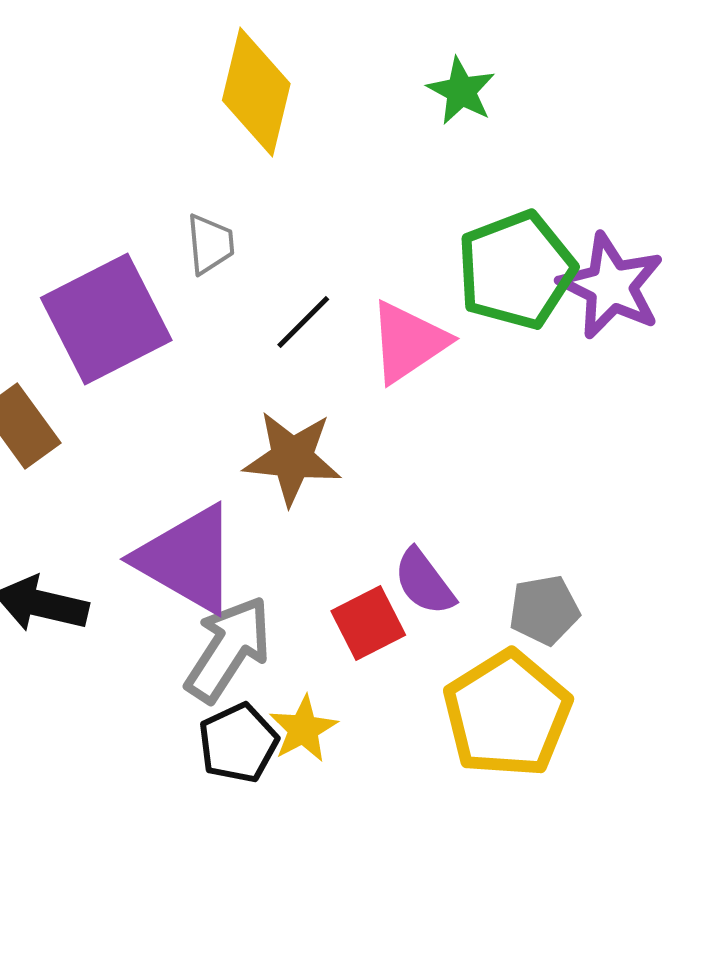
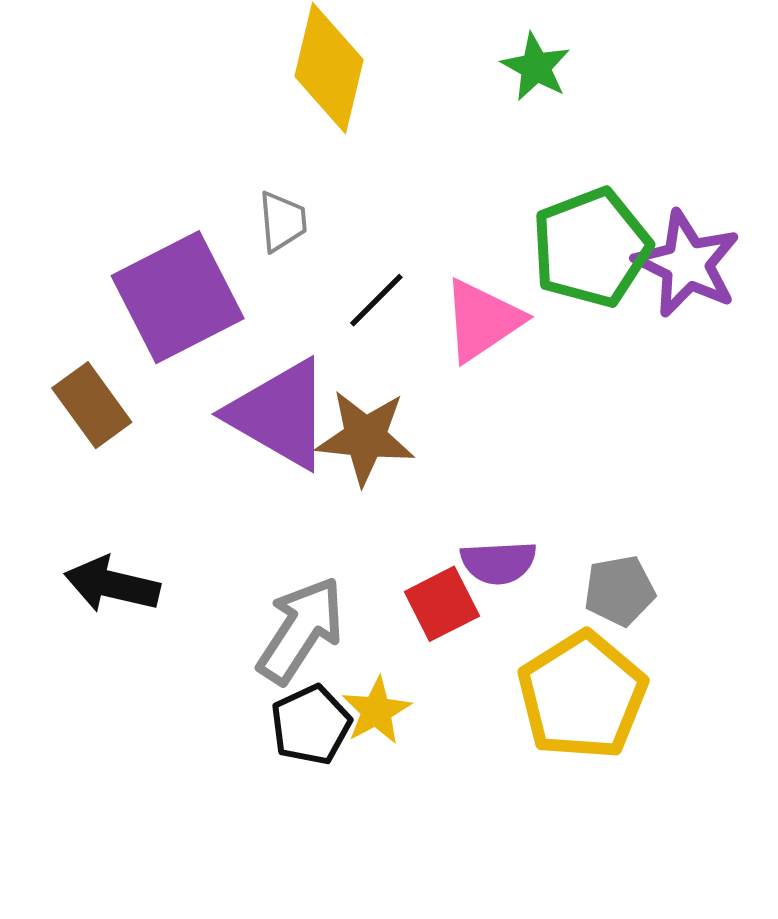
purple triangle: (187, 559) -> (279, 414), moved
purple semicircle: (424, 582) -> (498, 562), turned -56

